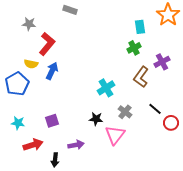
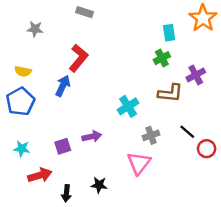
red L-shape: (47, 44) -> (78, 58), moved
yellow semicircle: (31, 64) -> (23, 71), moved
brown L-shape: (141, 77) -> (170, 93), turned -120
gray cross: (125, 112) -> (151, 135), turned 32
black star: (96, 119) -> (99, 185), moved
purple arrow: (76, 145) -> (92, 137), moved

